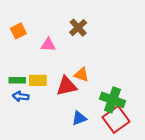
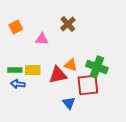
green cross: (112, 100) -> (97, 67), moved
blue triangle: (79, 118) -> (69, 103), turned -48
red square: (116, 119) -> (88, 85), moved, turned 30

